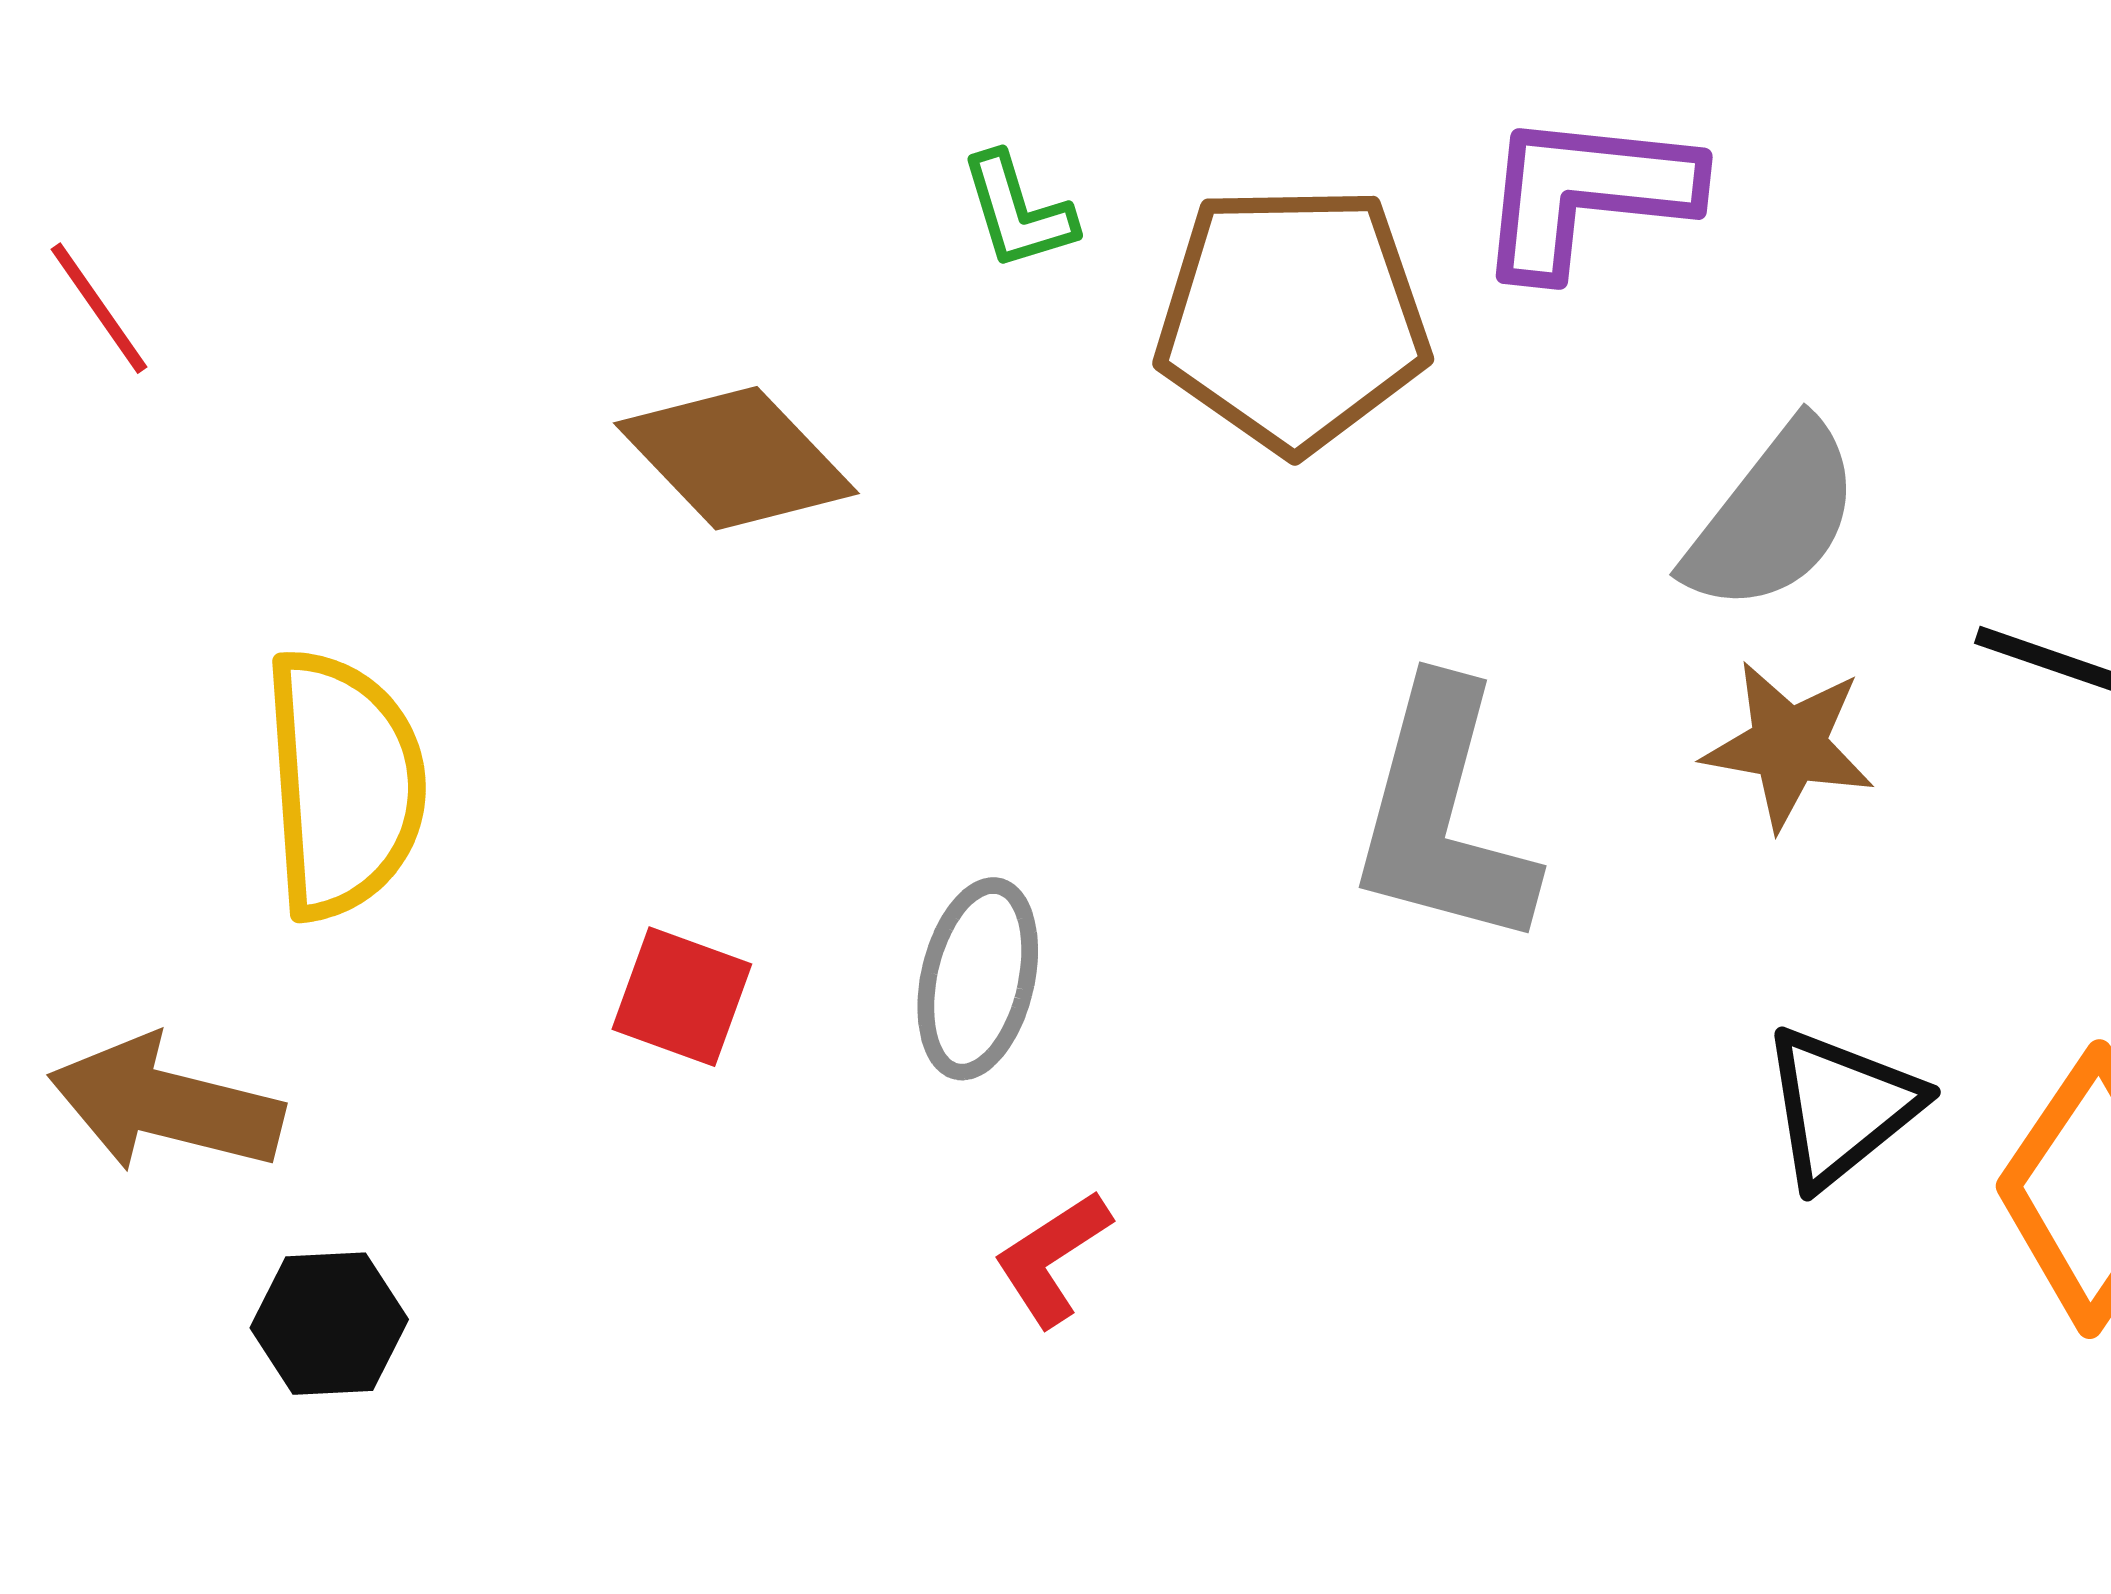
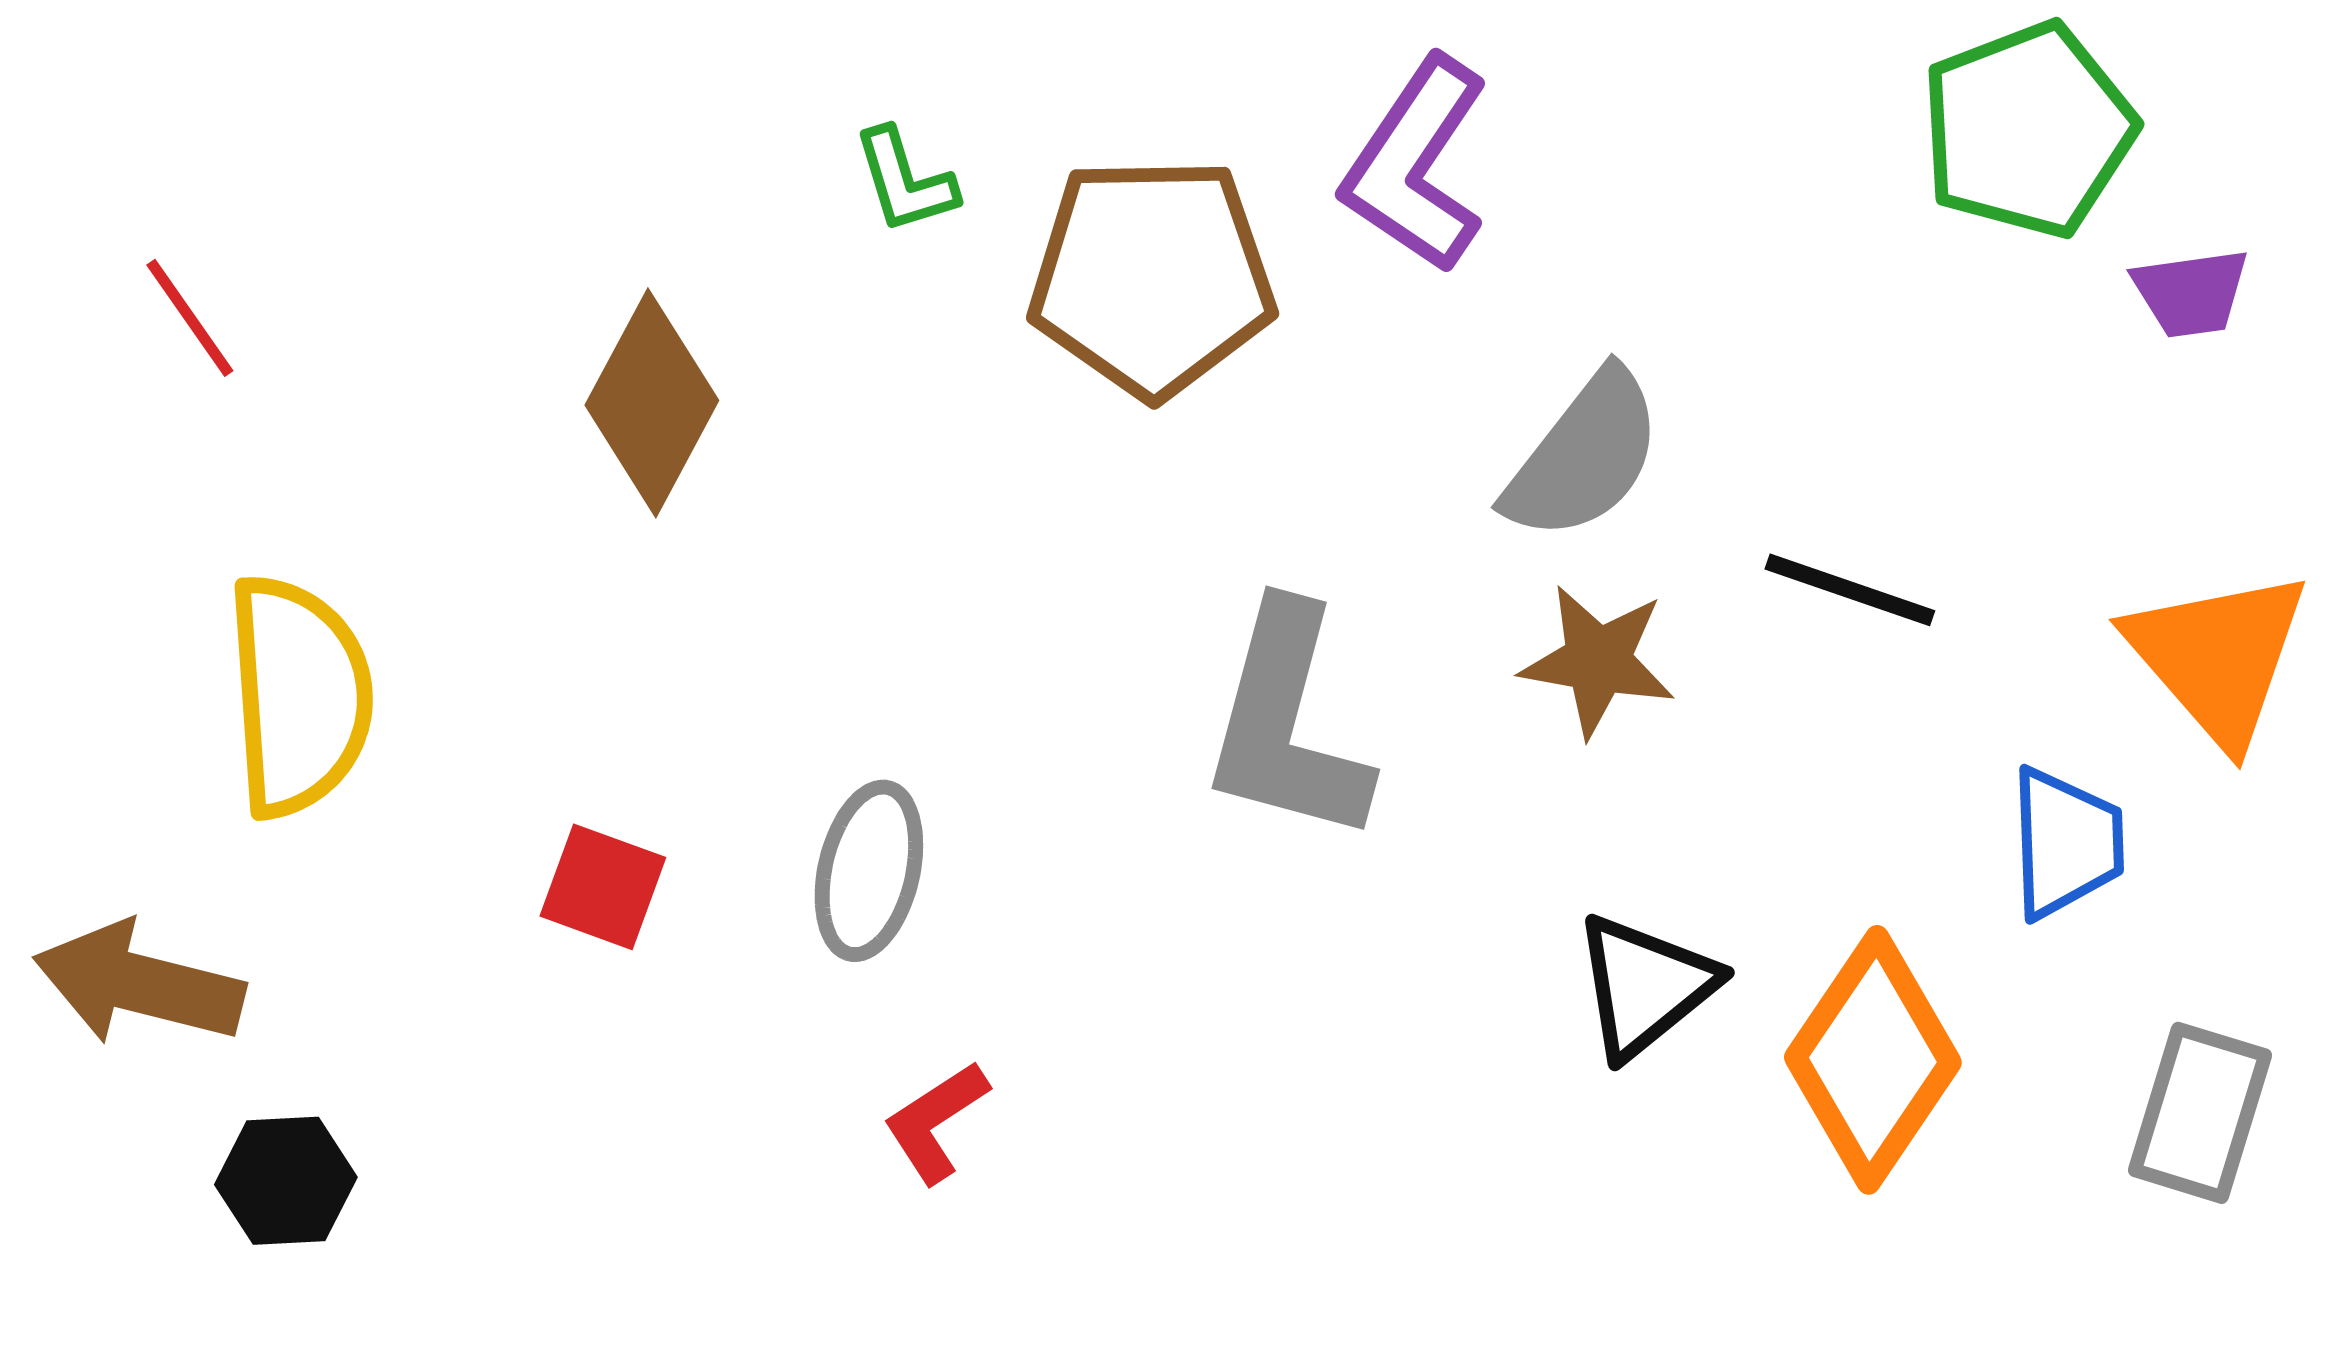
purple L-shape: (1586, 194) -> (1416, 165), turned -62
red line: (99, 308) -> (190, 318), moved
brown diamond: (736, 458) -> (652, 403), turned 72

